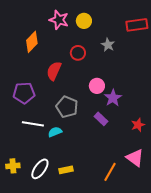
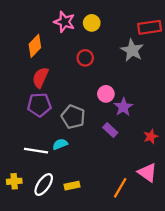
gray star: (108, 45) -> (132, 50), moved, size x1.5
red semicircle: (54, 71) -> (40, 78), moved
purple pentagon: (24, 93) -> (39, 105), moved
white line: (33, 124) -> (36, 151), moved

